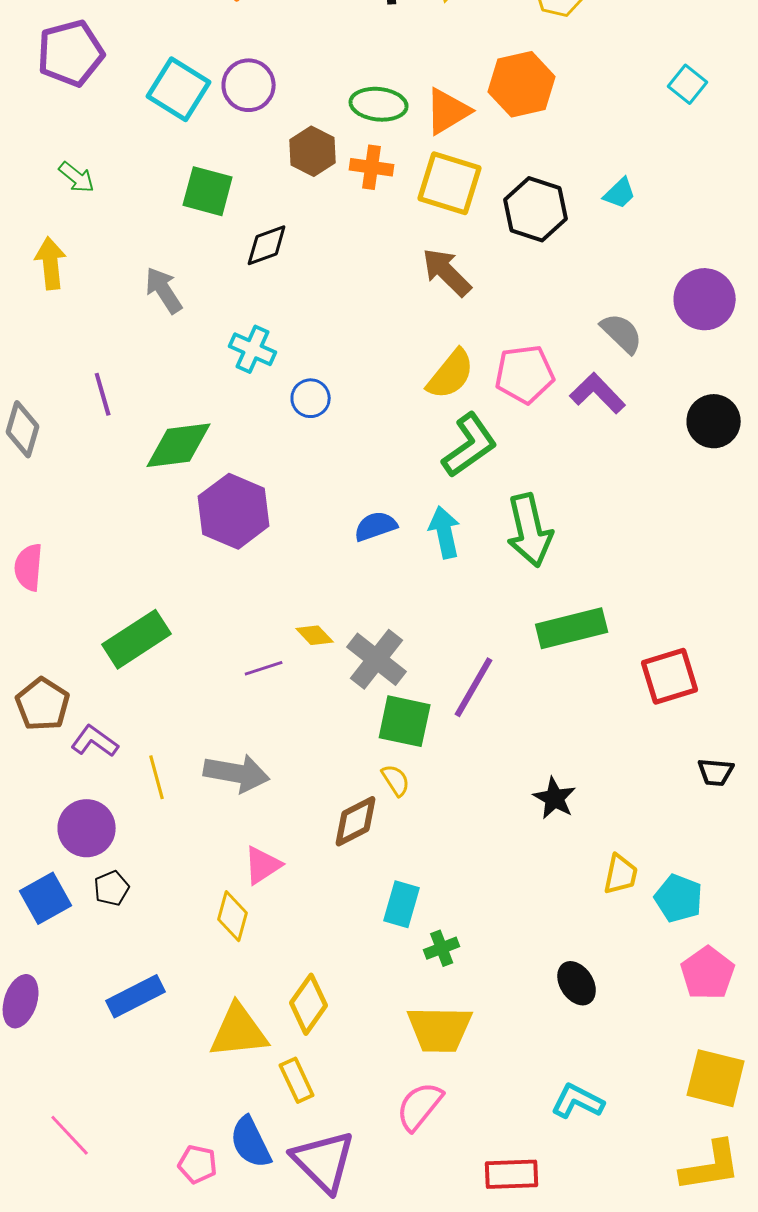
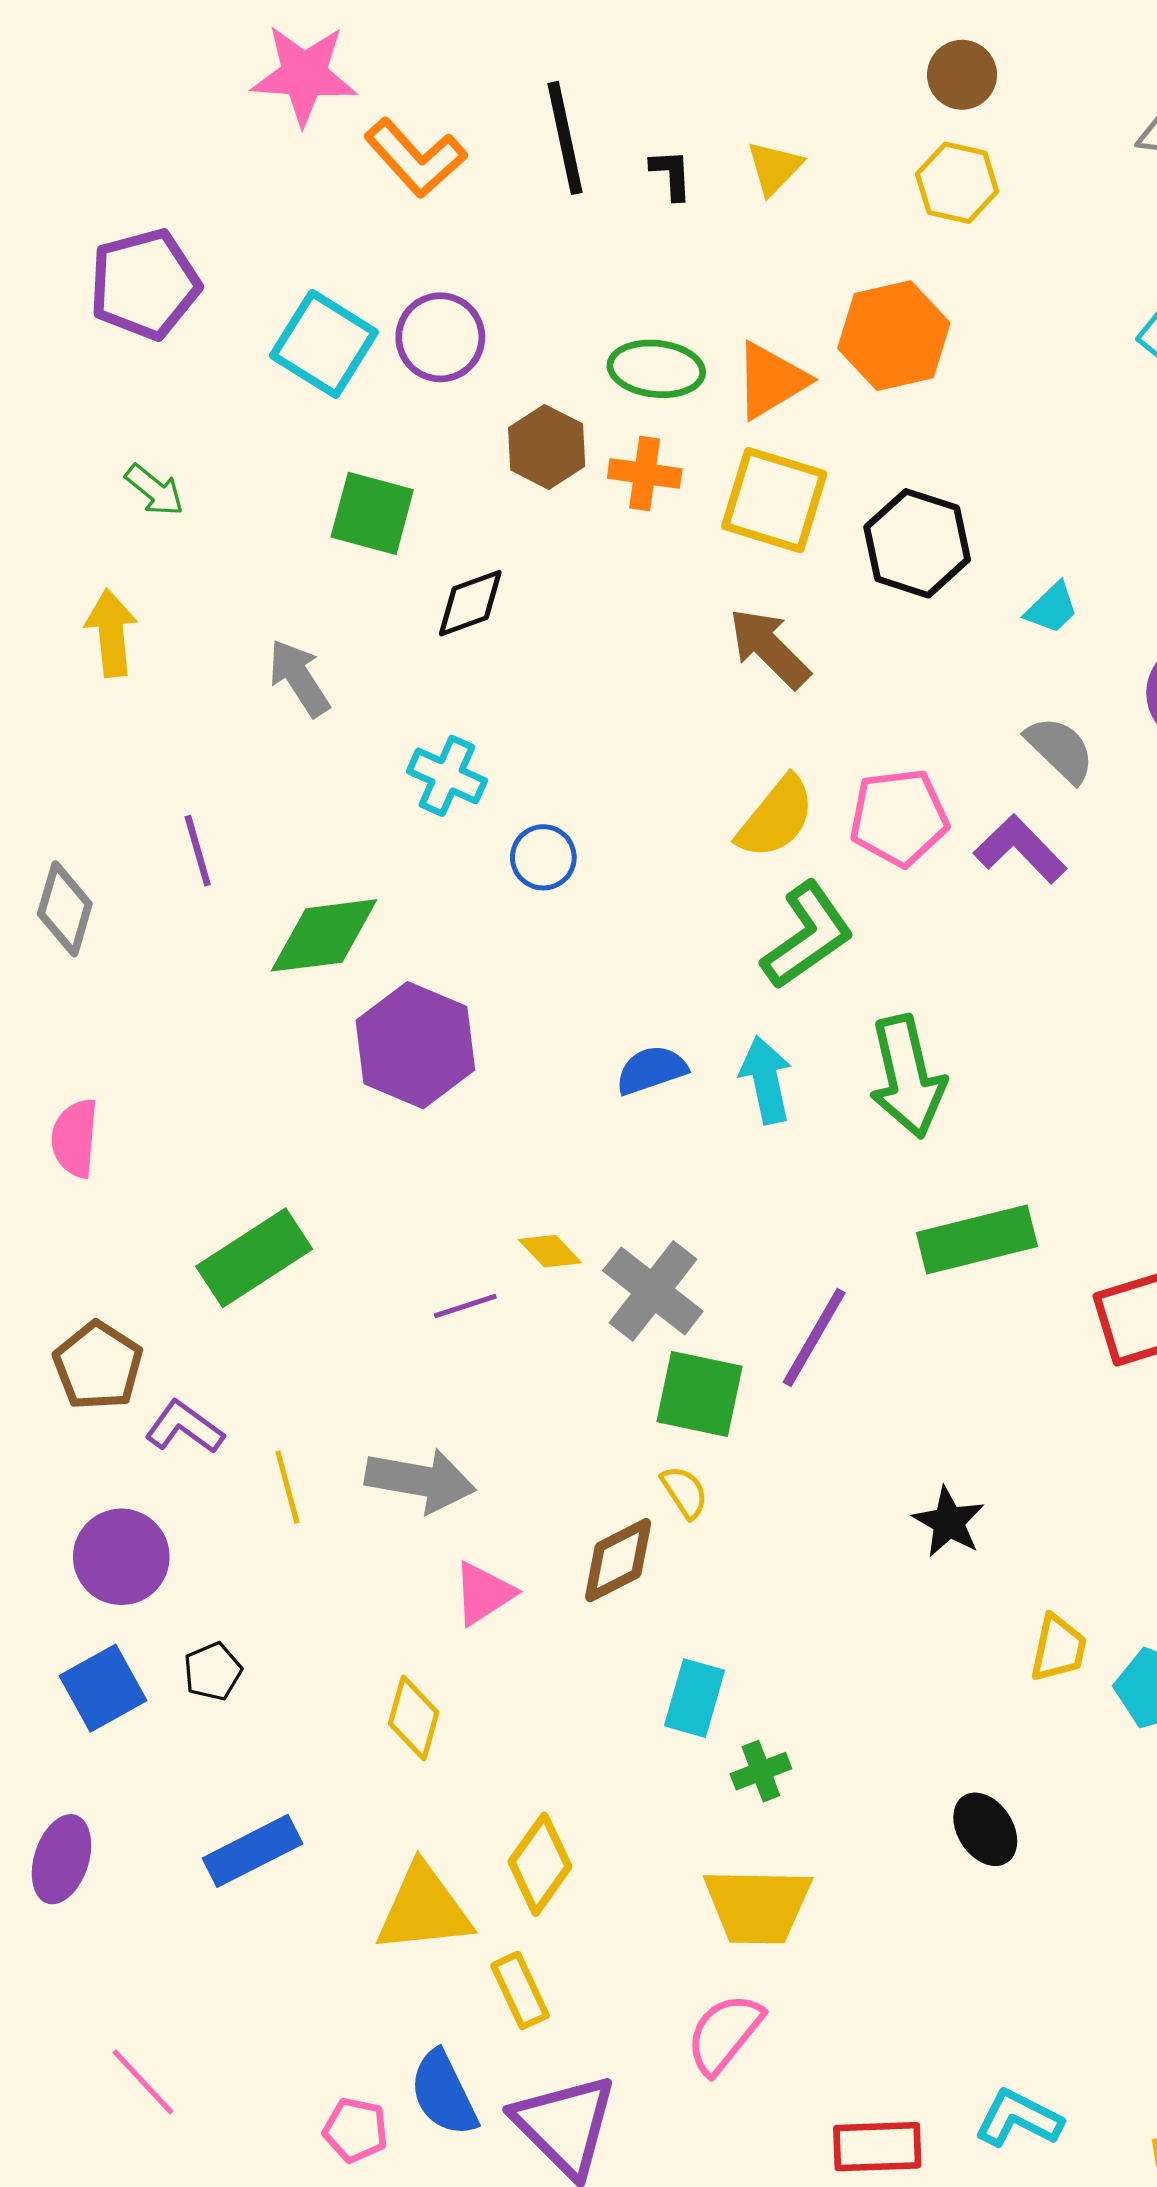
cyan trapezoid: (620, 193) -> (1052, 608), moved
purple circle: (87, 828) -> (121, 1557), moved
pink triangle: (263, 865) -> (483, 1593), moved
cyan L-shape: (578, 1101) -> (1018, 2118), moved

